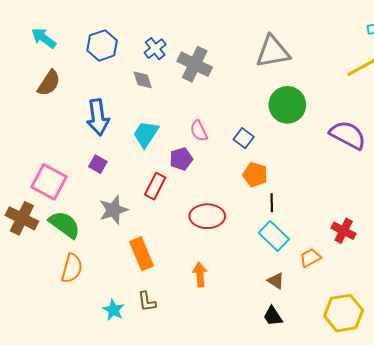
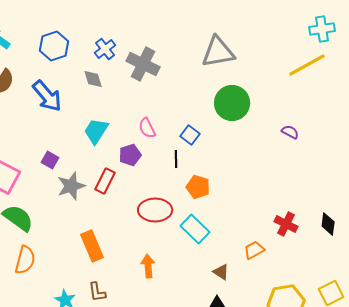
blue arrow: (98, 117) -> (47, 96), moved, turned -32
purple semicircle: (348, 135) -> (290, 132), size x0.5
orange pentagon: (255, 175) -> (198, 187), moved
black line: (272, 203) -> (176, 159), moved
gray star: (113, 210) -> (71, 186), moved
cyan rectangle: (274, 236) -> (195, 229), moved

